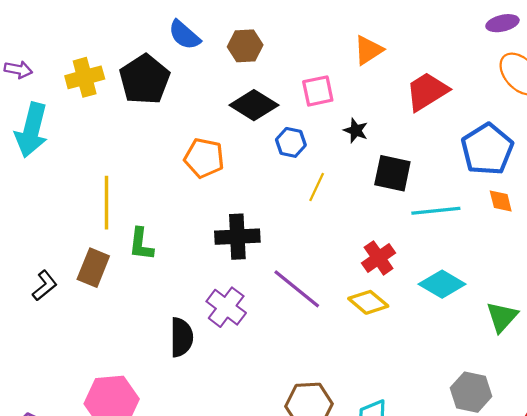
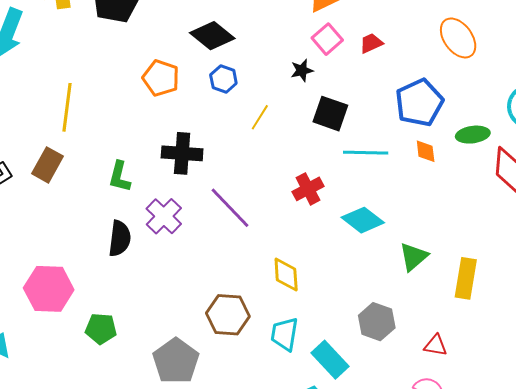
pink square: (318, 91) -> (327, 39), moved, turned -36
red trapezoid: (427, 91) -> (371, 43), size x0.6
black star: (356, 130) -> (302, 70), turned 30
blue hexagon: (291, 142) -> (223, 79), moved
green L-shape: (141, 244) -> (120, 177), moved
yellow diamond: (368, 302) -> (286, 275), moved, turned 39

